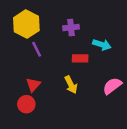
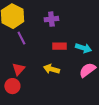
cyan arrow: (102, 45) -> (83, 48), moved
yellow arrow: (71, 85) -> (51, 69), turned 133

